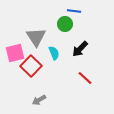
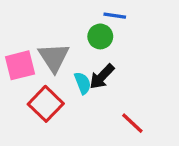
black arrow: (80, 49) -> (102, 77), moved
pink square: (15, 53) -> (20, 65), moved

